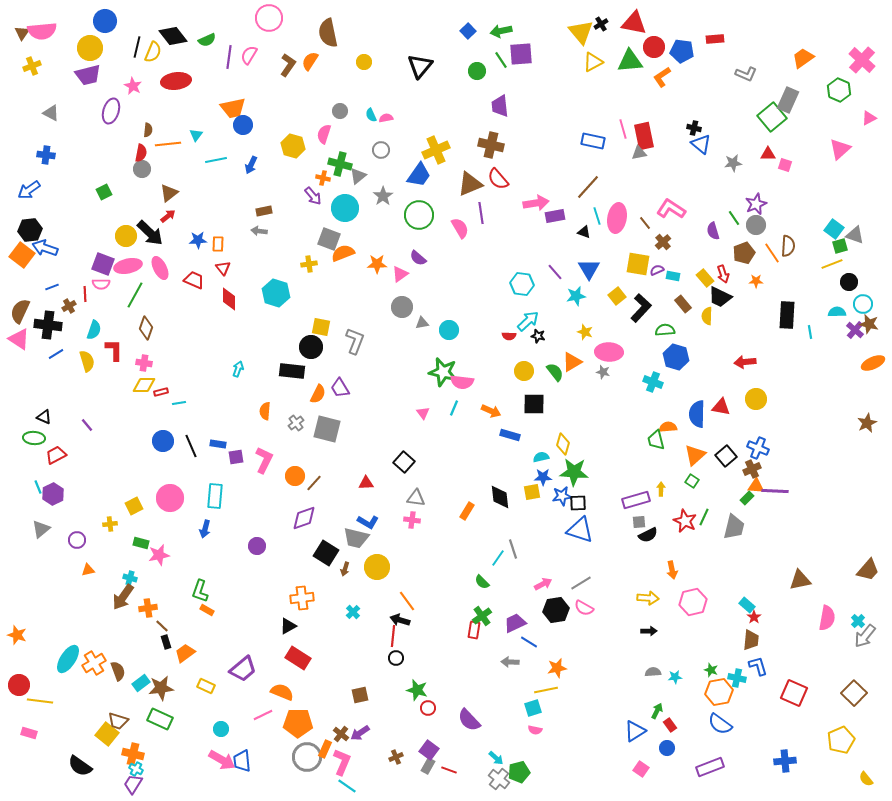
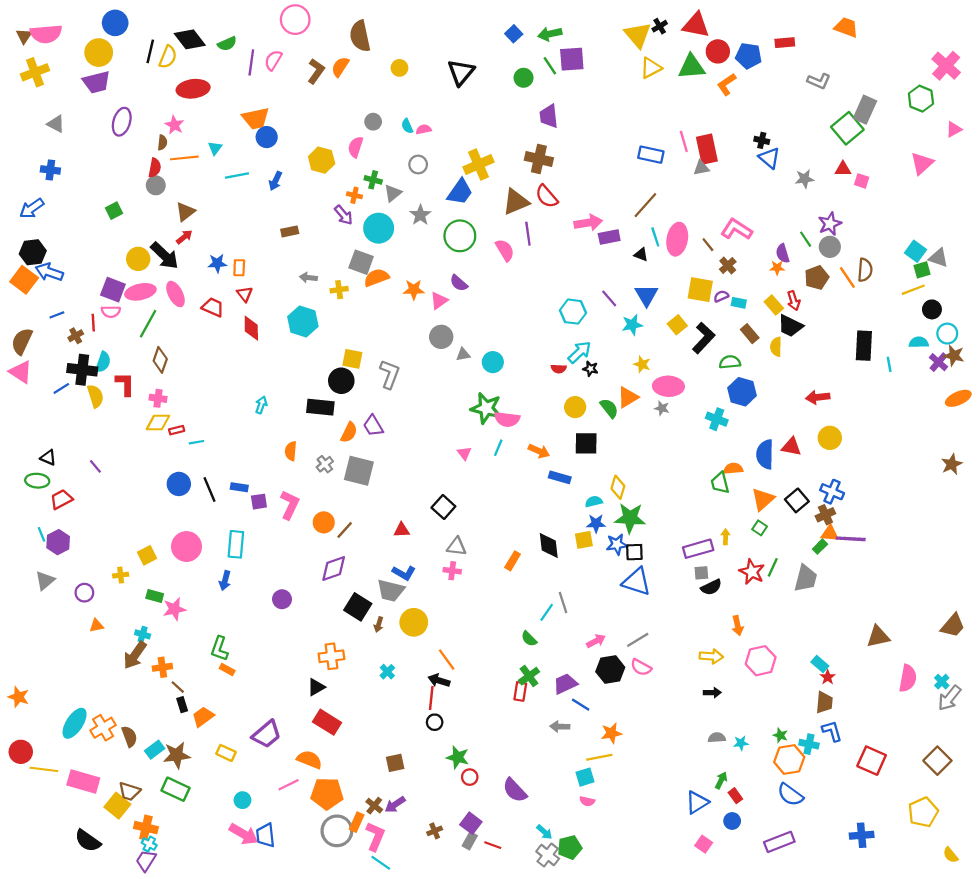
orange trapezoid: (803, 58) -> (846, 27), moved, turned 55
yellow cross: (32, 66) -> (35, 72), size x1.4
pink star: (133, 86) -> (174, 125), moved
green cross: (340, 164) -> (373, 180), size x0.7
gray arrow: (259, 231) -> (308, 278), moved
orange star: (756, 281) -> (777, 268), moved
black cross: (48, 325) -> (82, 370), moved
pink rectangle: (29, 733) -> (83, 781), moved, size x1.8

